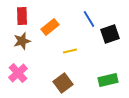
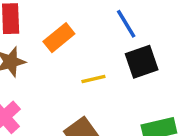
black square: (110, 34) -> (142, 62), moved

